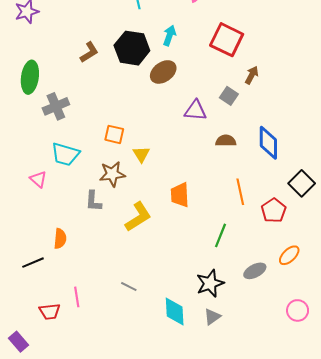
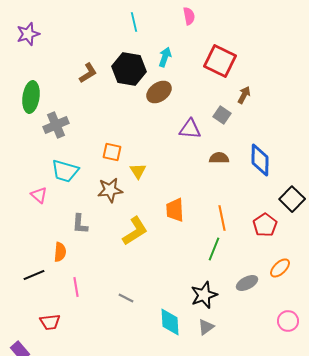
orange line: (240, 192) -> (222, 218), moved
gray L-shape: (93, 201) -> (80, 224), moved
pink line: (77, 297) -> (76, 287), moved

